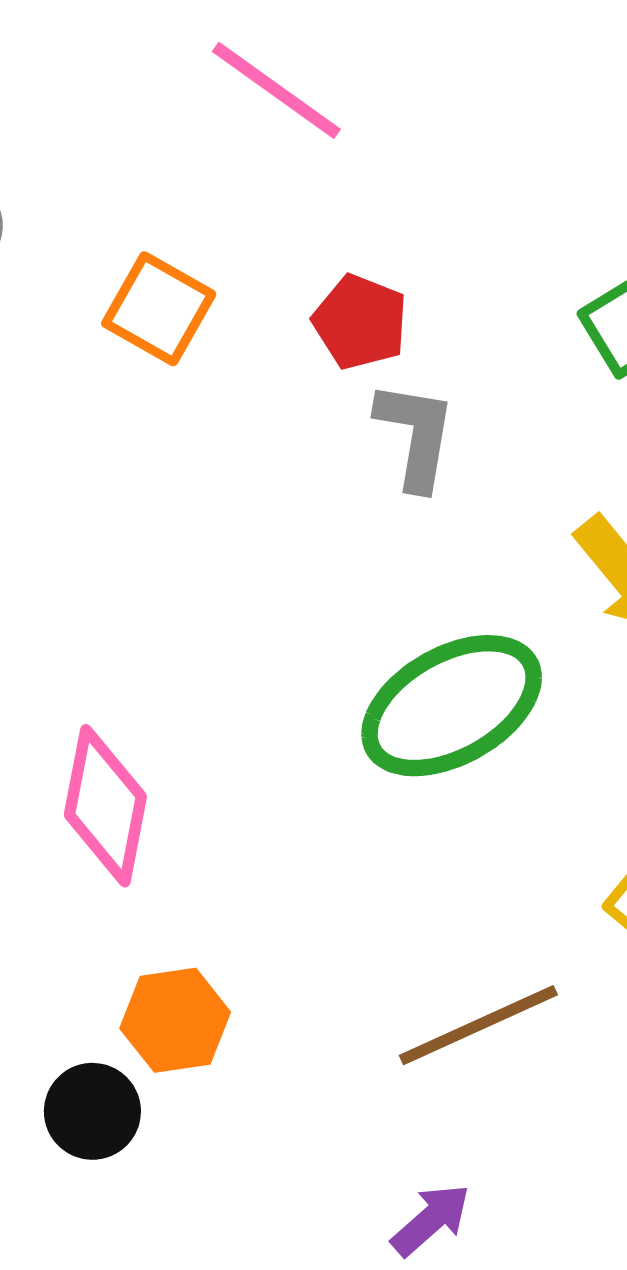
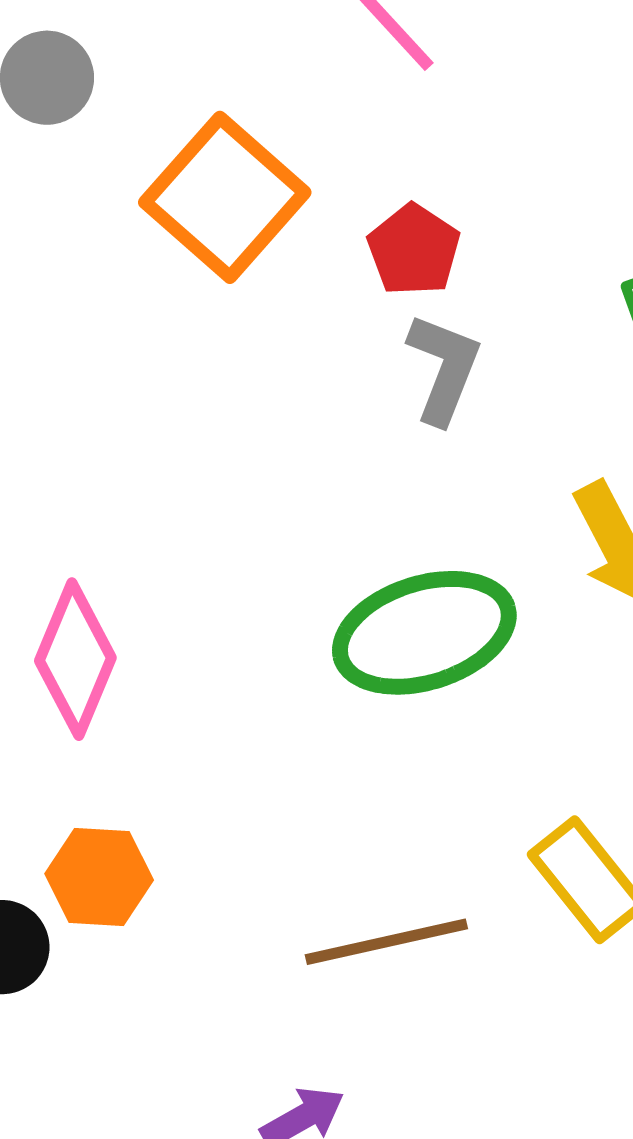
orange square: (159, 309) -> (225, 197), size x1.5

